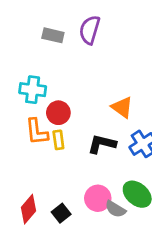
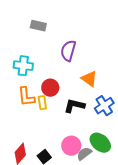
purple semicircle: (90, 30) -> (68, 51), moved
red circle: (58, 113) -> (50, 88), moved
gray semicircle: (115, 209) -> (84, 154), turned 112

